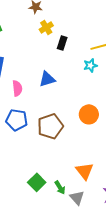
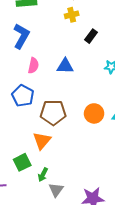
yellow cross: (46, 27) -> (72, 15), moved
orange triangle: (84, 171) -> (42, 141), moved
green arrow: (60, 187) -> (43, 175), turned 40

